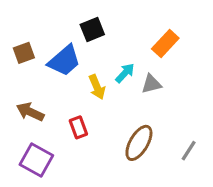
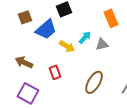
orange rectangle: (165, 43) -> (111, 18), turned -66
brown square: (24, 53) -> (25, 17), moved
yellow arrow: (97, 87) -> (67, 46), turned -35

